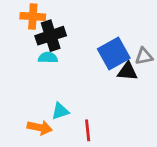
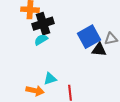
cyan semicircle: (48, 58) -> (41, 40), turned -32

